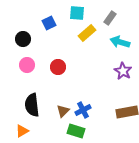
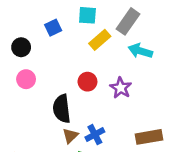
gray rectangle: (110, 18) -> (128, 21), size x1.5
red circle: (58, 67) -> (87, 82), moved
purple star: (123, 71) -> (121, 88), moved
black semicircle: (32, 105) -> (62, 109), moved

